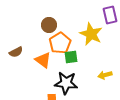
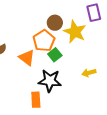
brown circle: (49, 25) -> (55, 23), moved
green square: (71, 57) -> (55, 55), turned -32

